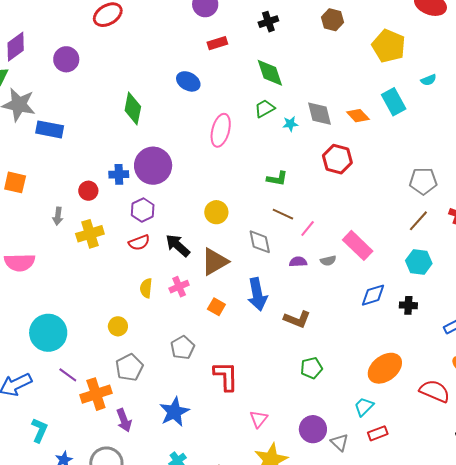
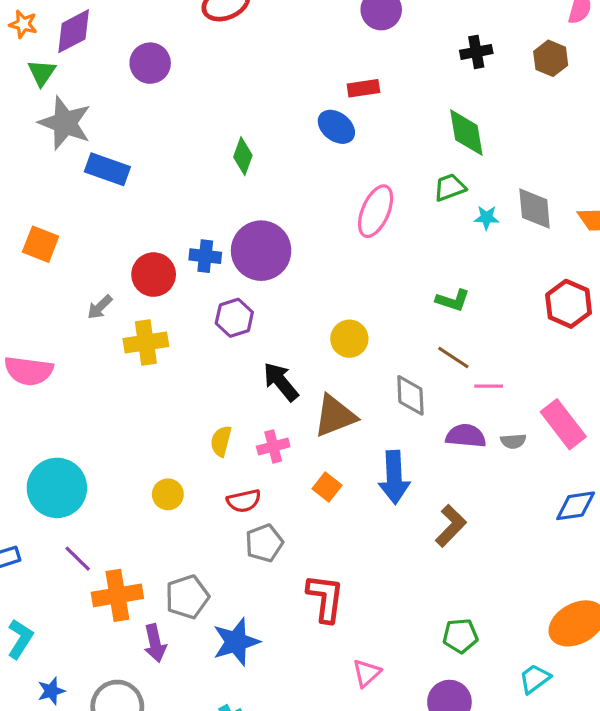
brown hexagon: (333, 20) -> (551, 58), moved
red rectangle: (217, 43) -> (363, 88), moved
green diamond: (133, 108) -> (243, 156), size x0.7
red hexagon: (337, 159) -> (569, 304), moved
red circle: (88, 191) -> (154, 275), size x1.4
gray arrow: (58, 216) -> (100, 307), turned 30
pink line: (308, 229) -> (489, 386), turned 42
red semicircle: (139, 243) -> (244, 501), moved
purple semicircle: (298, 262) -> (466, 436), size x1.4
brown L-shape: (297, 319) -> (451, 526), turned -76
gray pentagon: (129, 367) -> (187, 597), moved
green pentagon: (311, 368) -> (460, 636), moved

